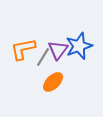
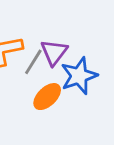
blue star: (79, 46) -> (79, 76), moved

